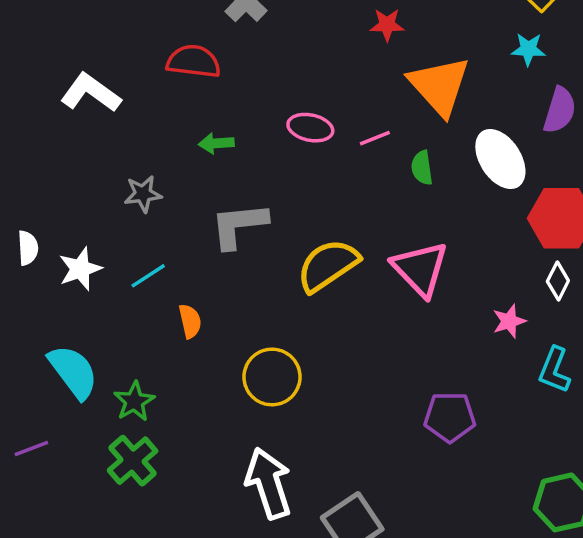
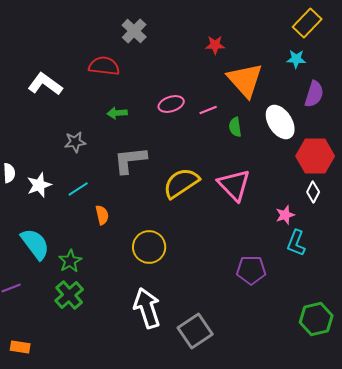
pink ellipse: (310, 128) -> (171, 104), turned -30
cyan L-shape: (554, 370) -> (296, 243), moved

